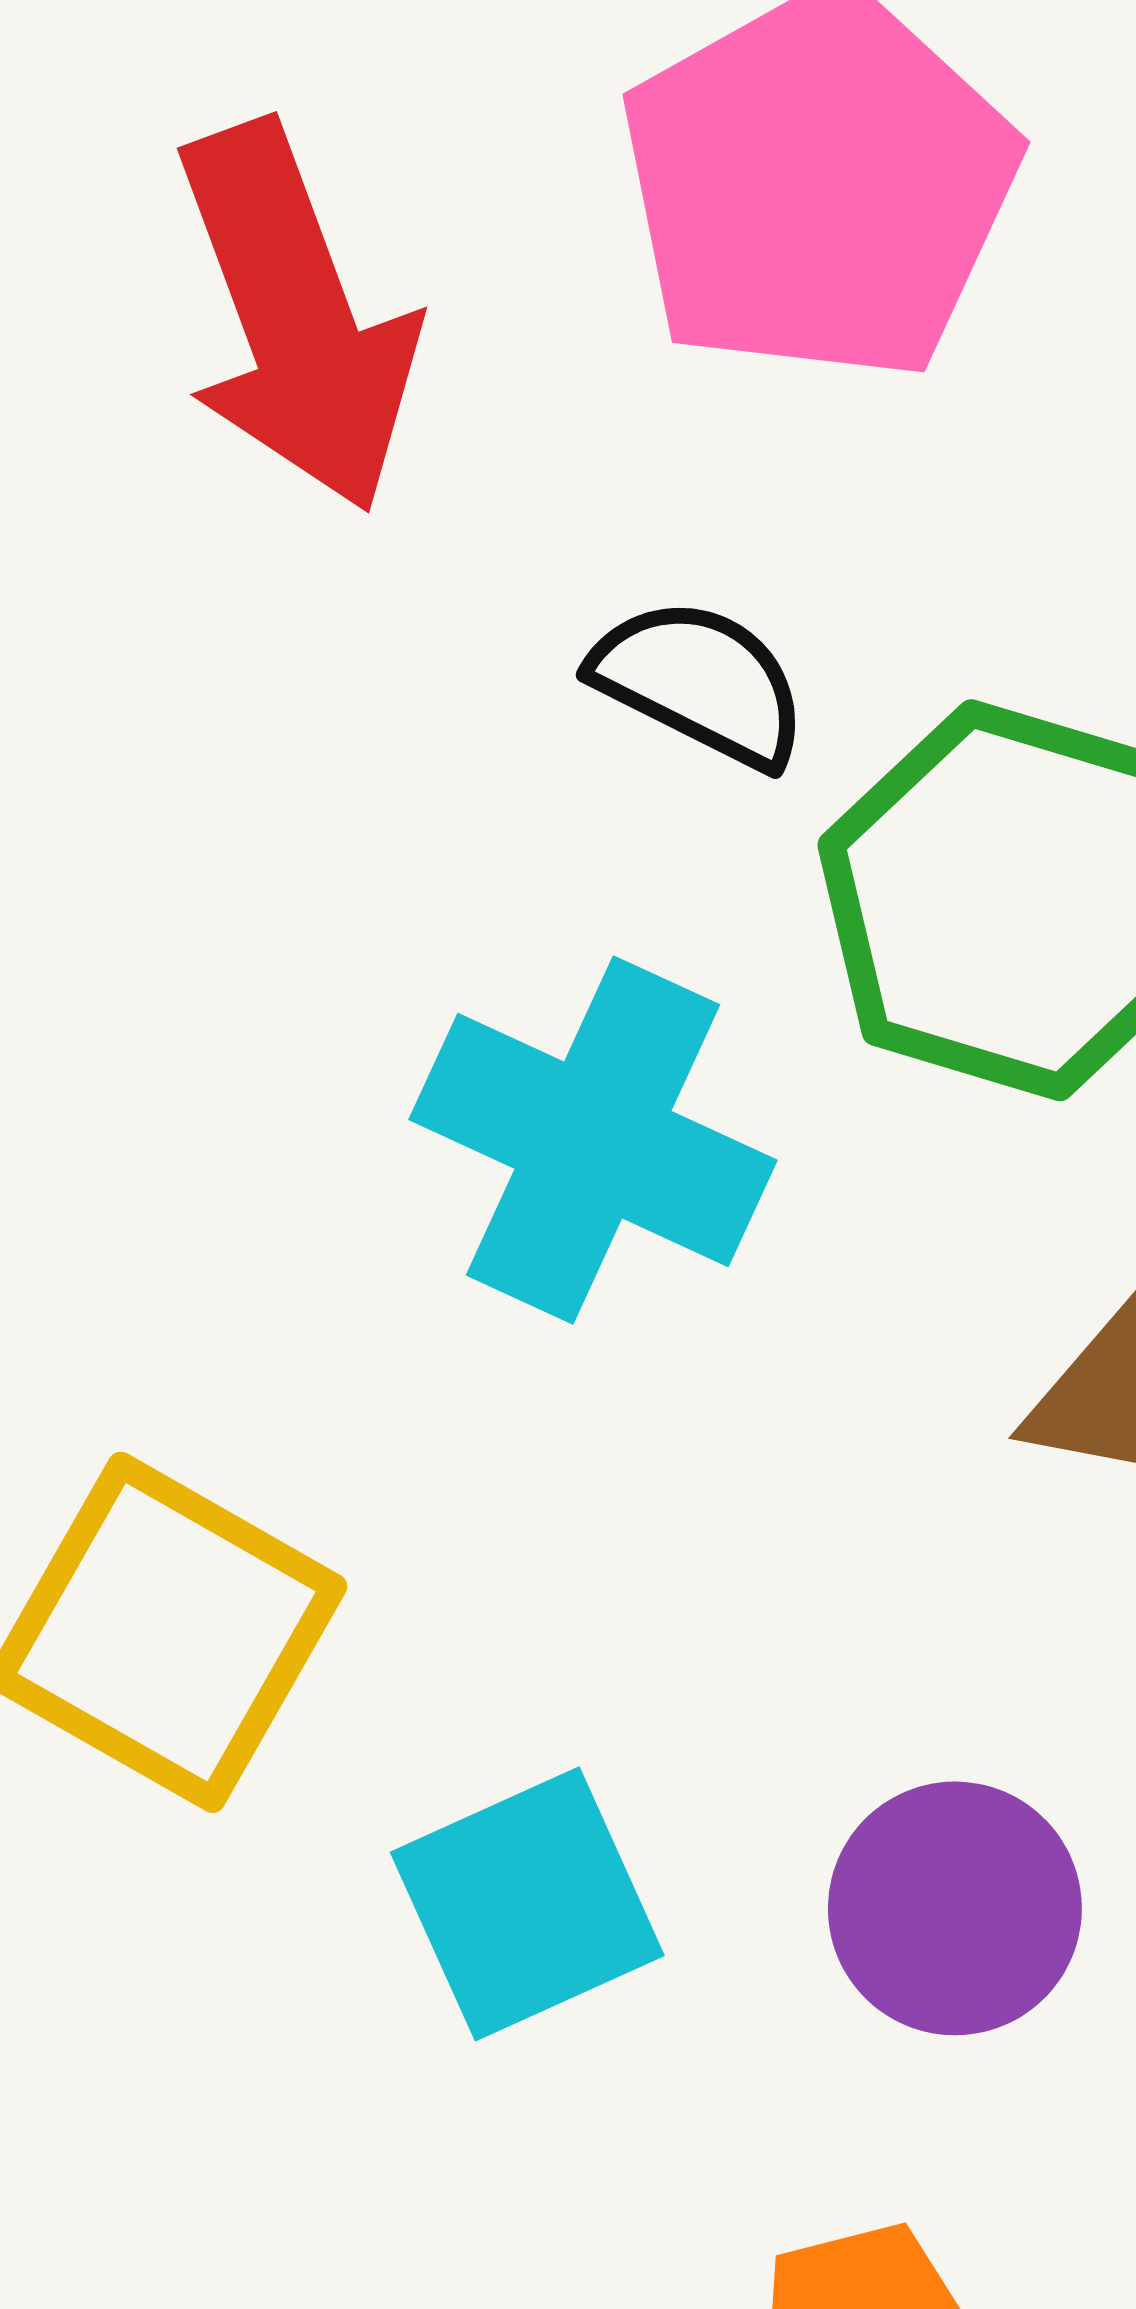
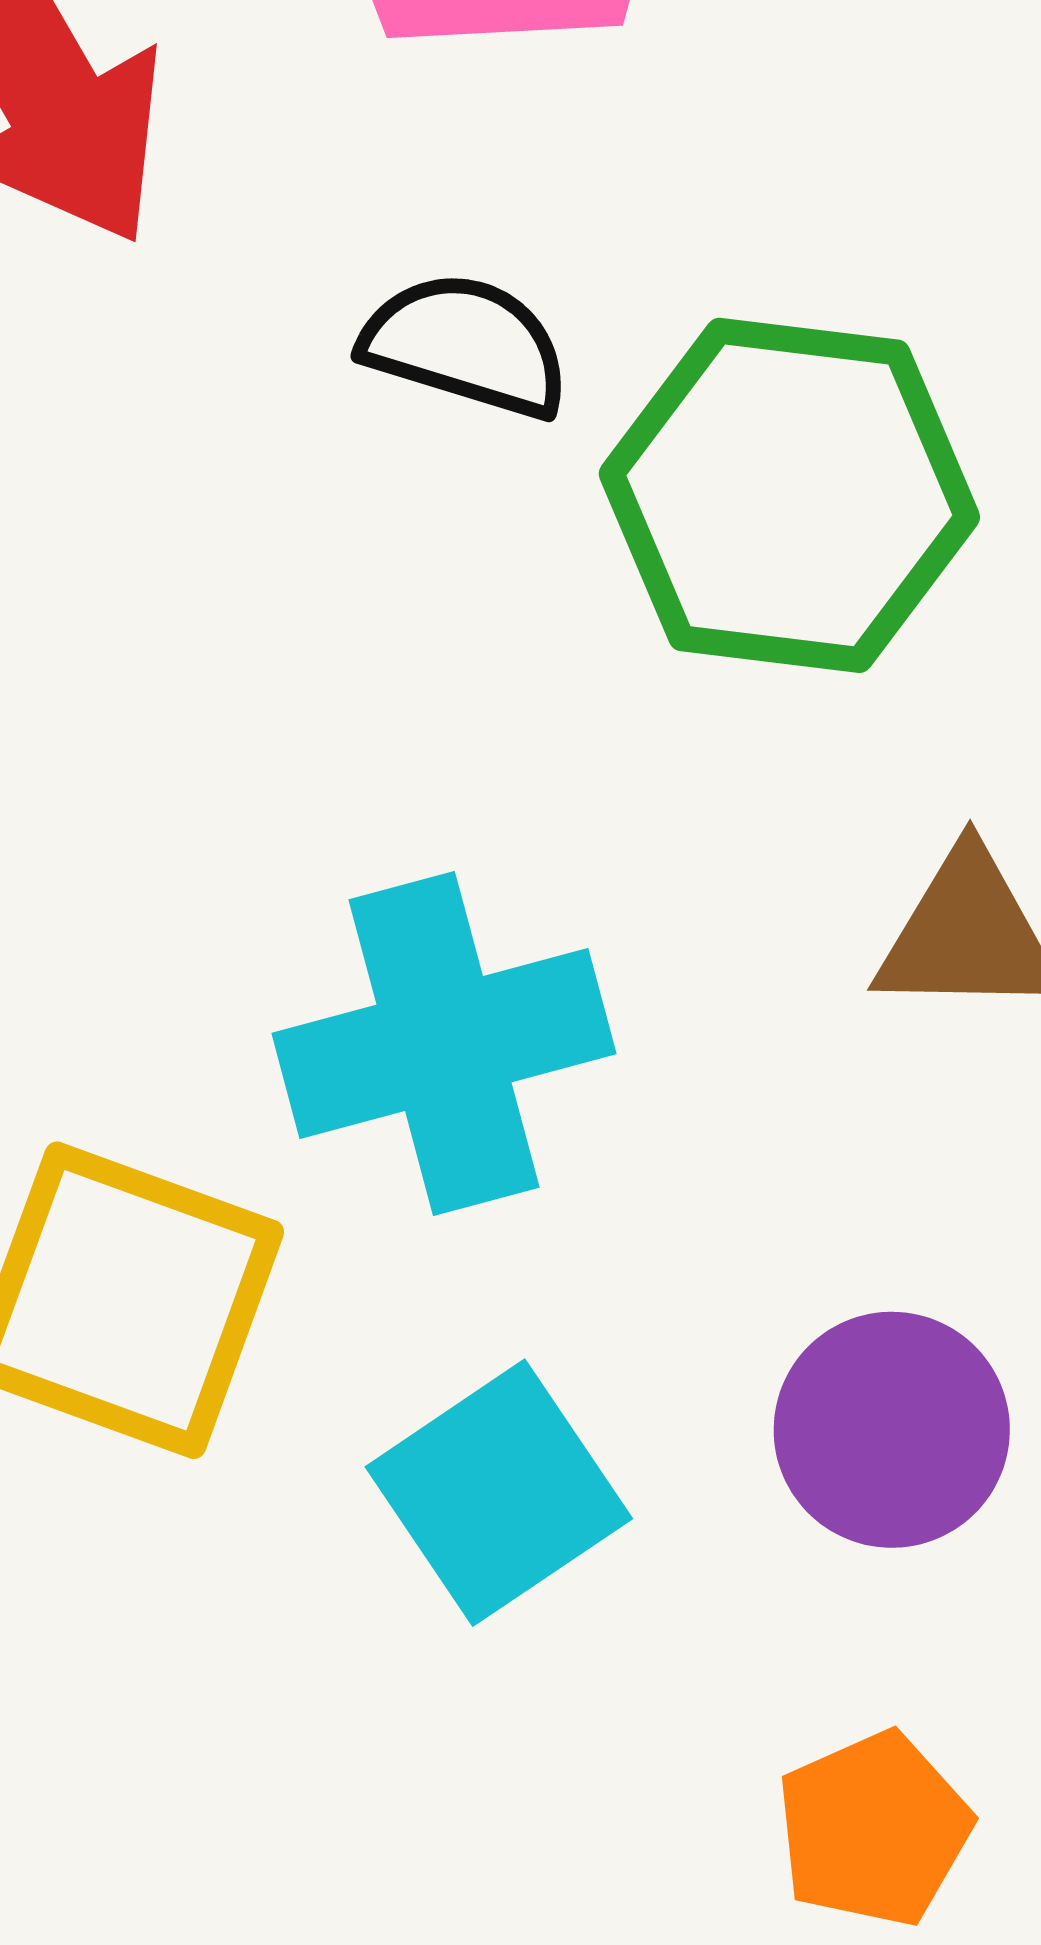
cyan cross: (593, 1140) -> (444, 1044), moved, turned -30

